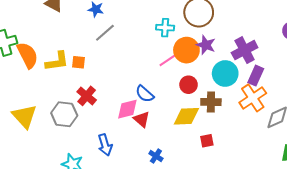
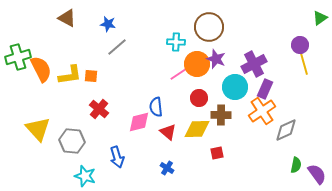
blue semicircle: (145, 94) -> (156, 107), turned 42
gray hexagon: (64, 114) -> (72, 141), moved
red triangle: (142, 119) -> (168, 132), moved

